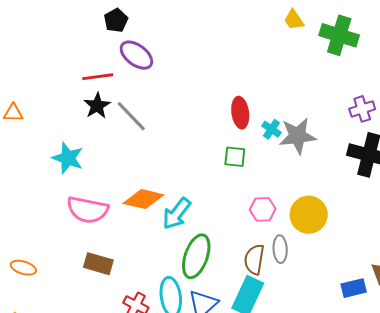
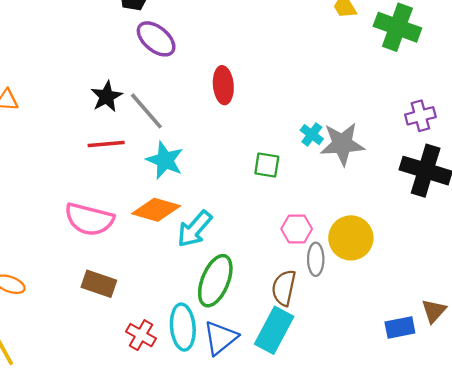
red line: (98, 77) -> (106, 144), moved
red ellipse: (240, 113) -> (223, 85), moved
cyan star: (68, 158) -> (165, 160), moved
gray ellipse: (280, 249) -> (316, 259), moved

